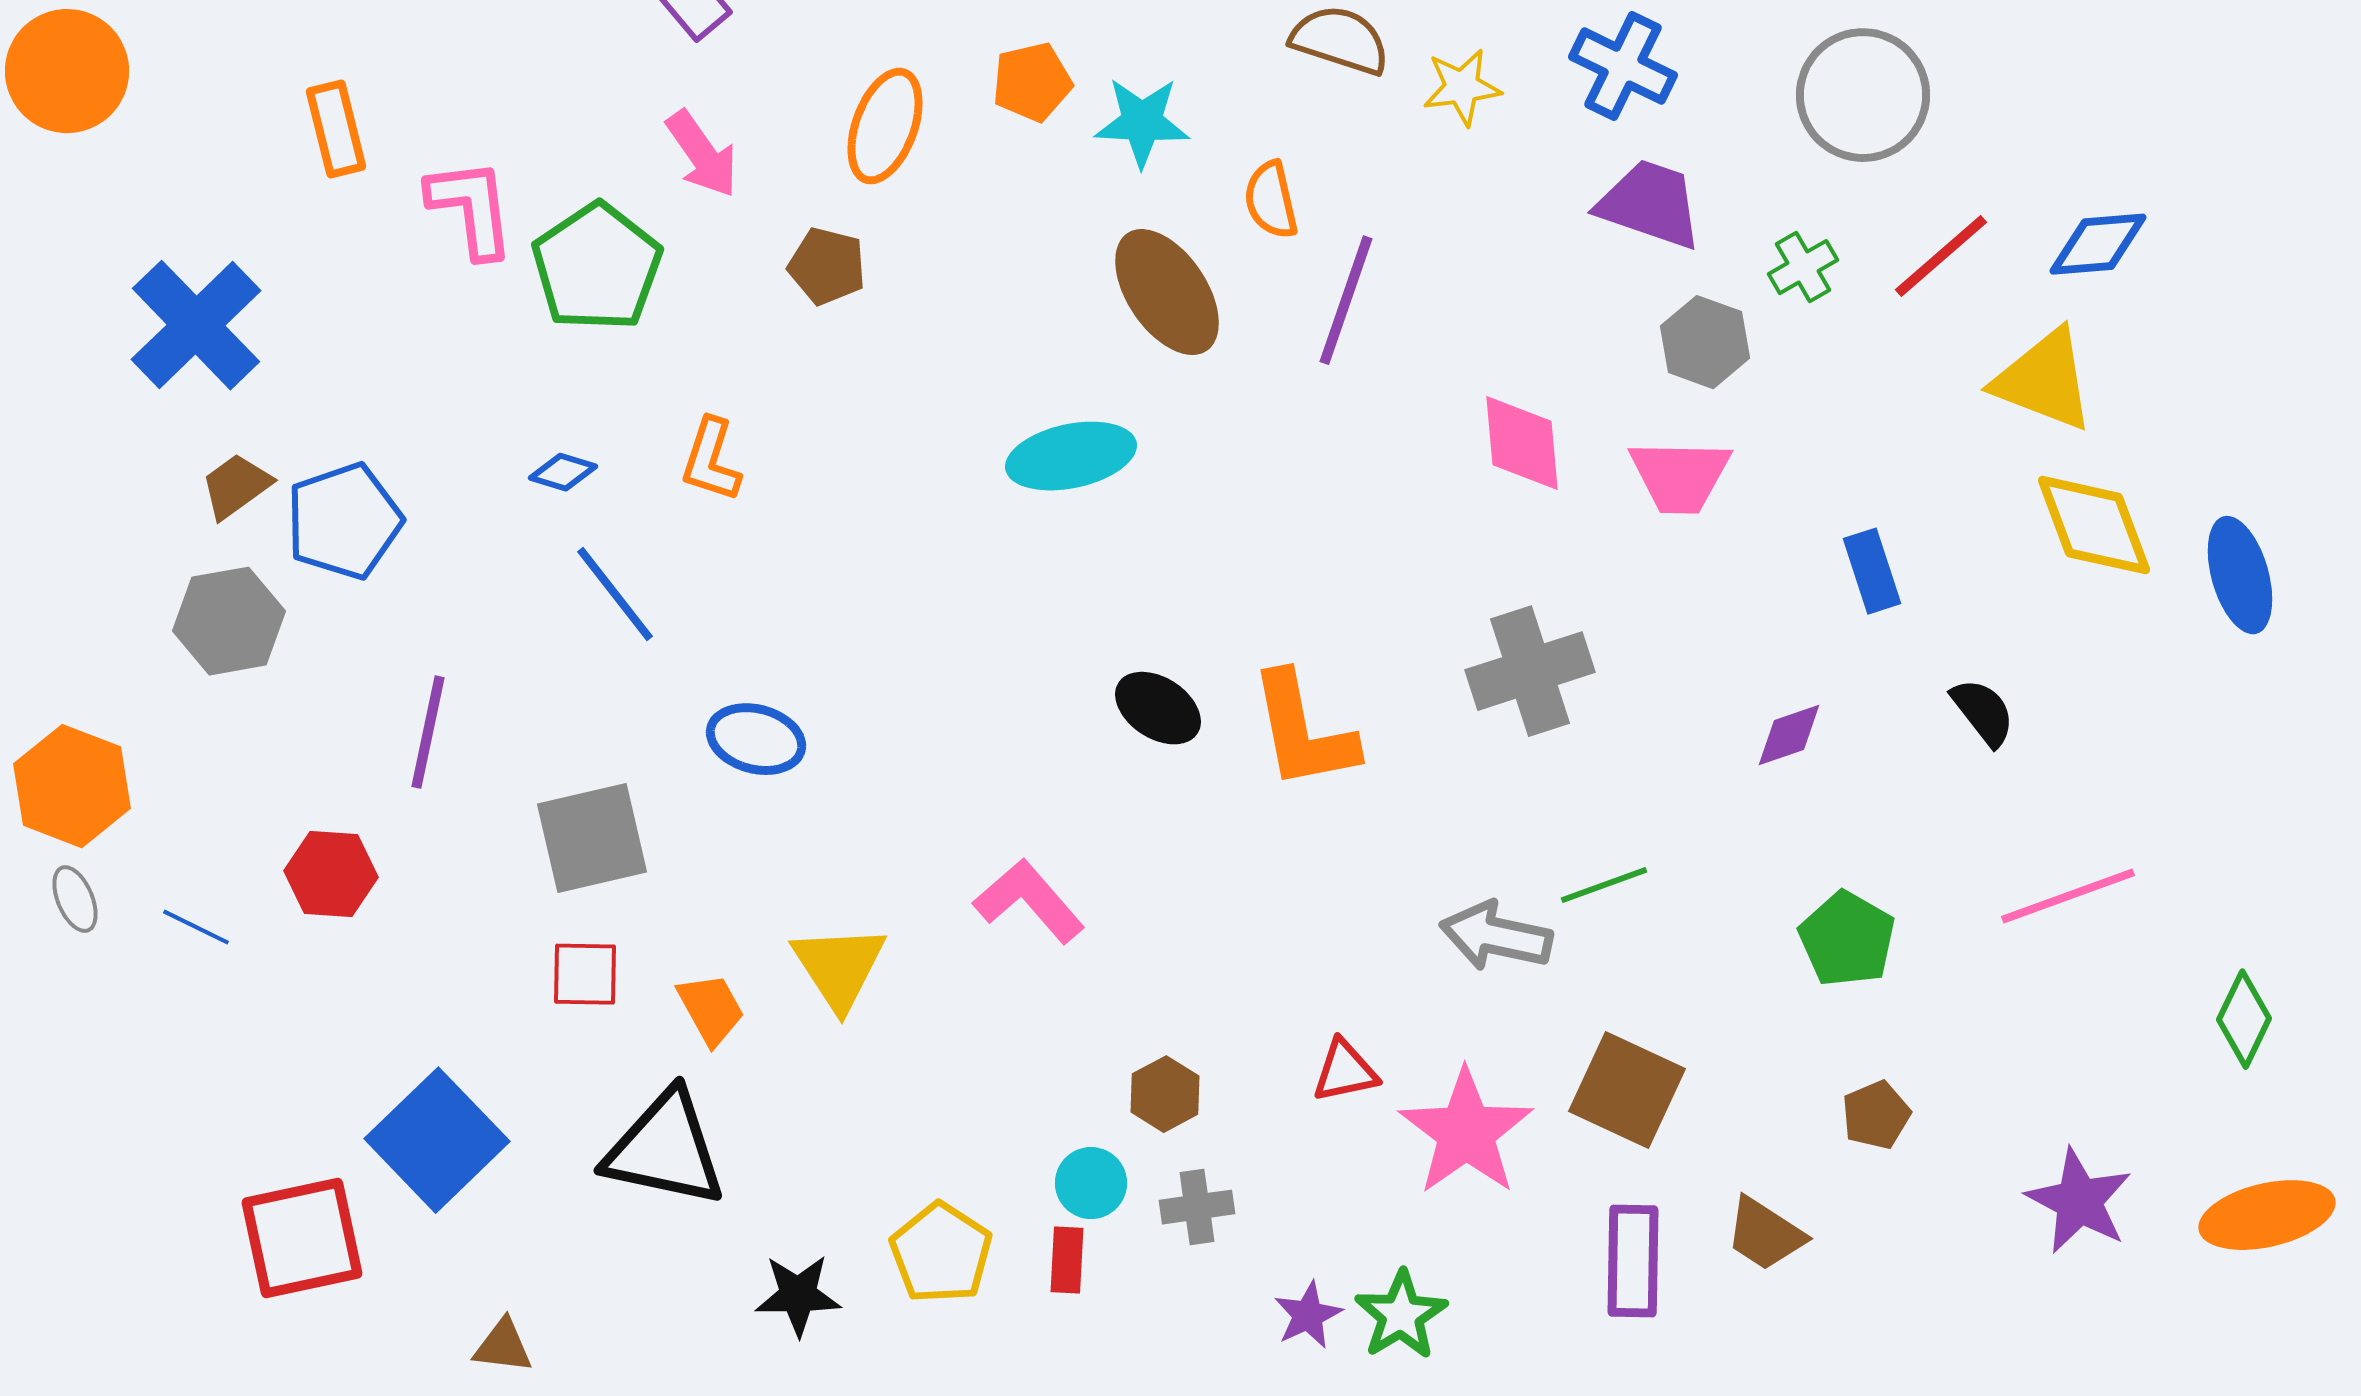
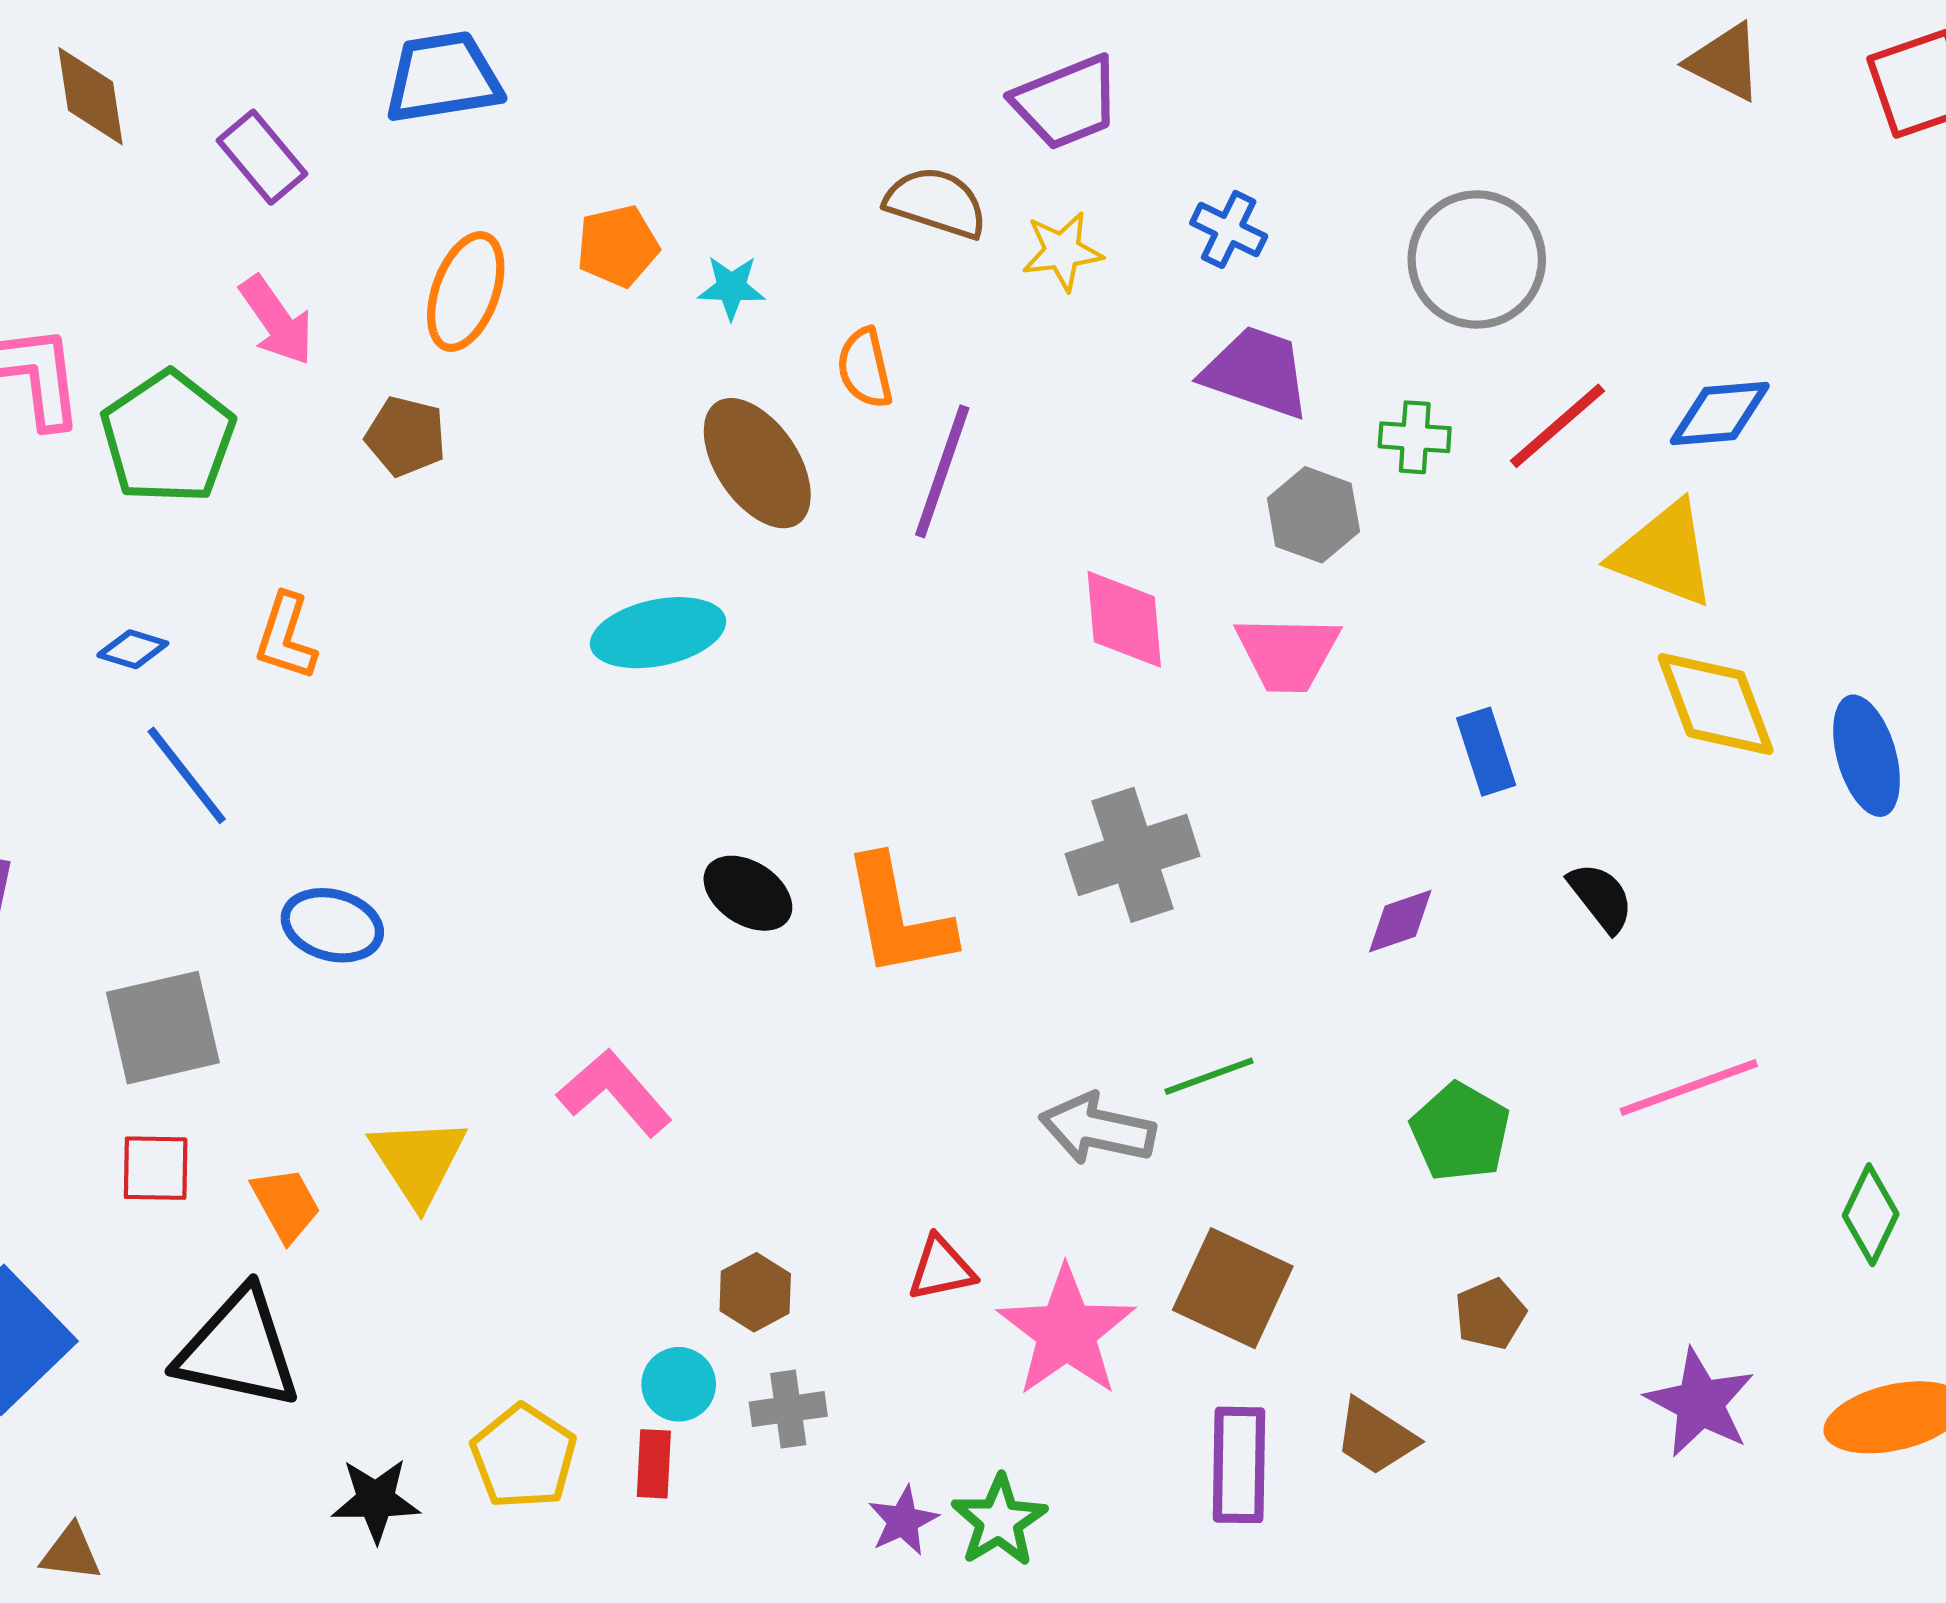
blue cross: (1623, 66) -> (1229, 229), size x0.7
cyan star: (1142, 122) -> (731, 287), size x0.7
green cross: (1803, 267) -> (1415, 437), turned 34

